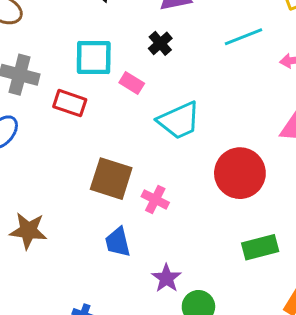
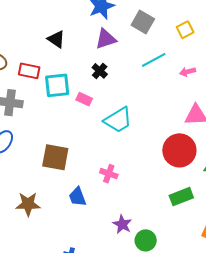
red rectangle: (70, 103) -> (29, 71), moved
red circle: (240, 173) -> (179, 150), moved
brown square: (111, 179) -> (55, 157), moved
blue trapezoid: (118, 242) -> (77, 197), moved

